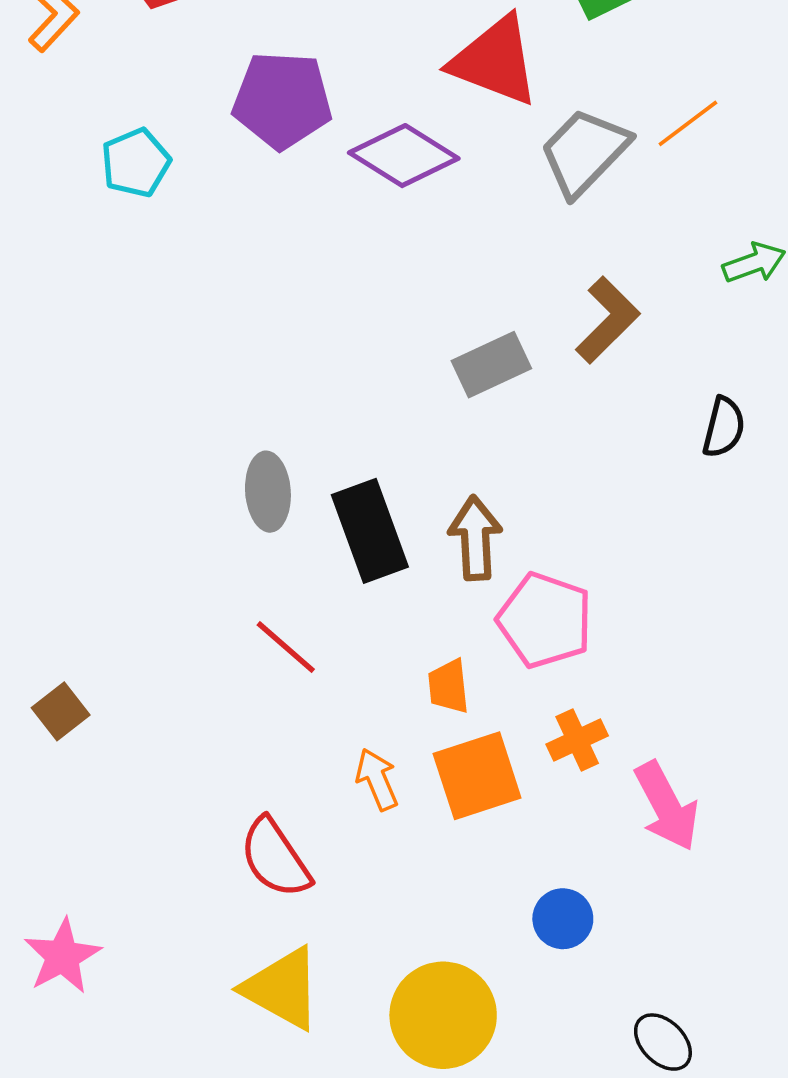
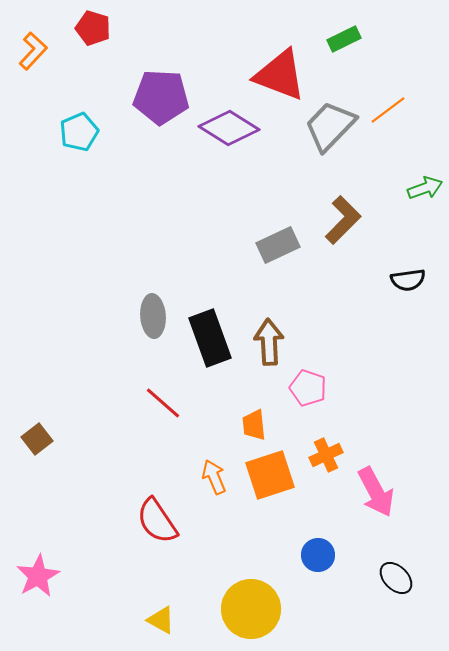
black semicircle: (724, 427) -> (408, 280), turned 68
pink pentagon: (545, 620) -> (308, 388), size x0.7
yellow triangle: (282, 988) -> (161, 620), moved, size x0.6
black ellipse: (663, 1042) -> (396, 578), moved

